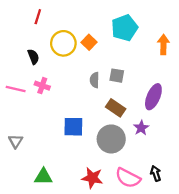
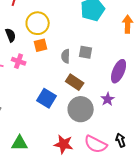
orange square: (89, 42) -> (41, 45), moved, turned 32
brown rectangle: (116, 108) -> (75, 82), moved
blue square: (73, 127) -> (47, 98), turned 30

